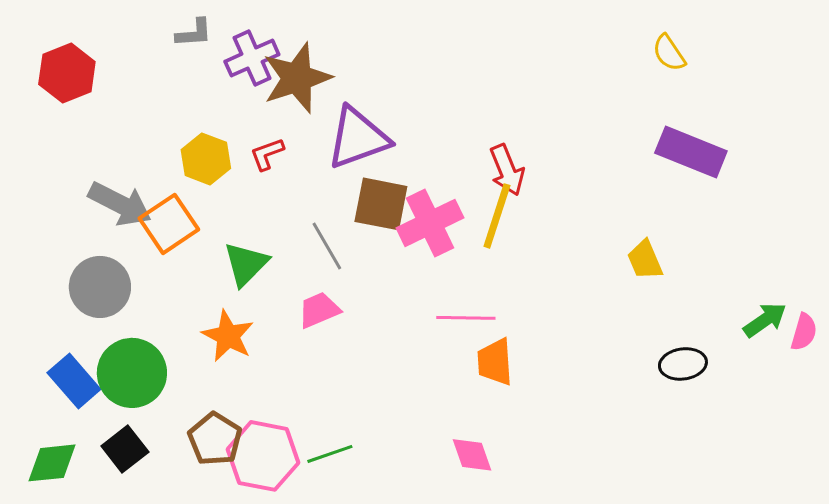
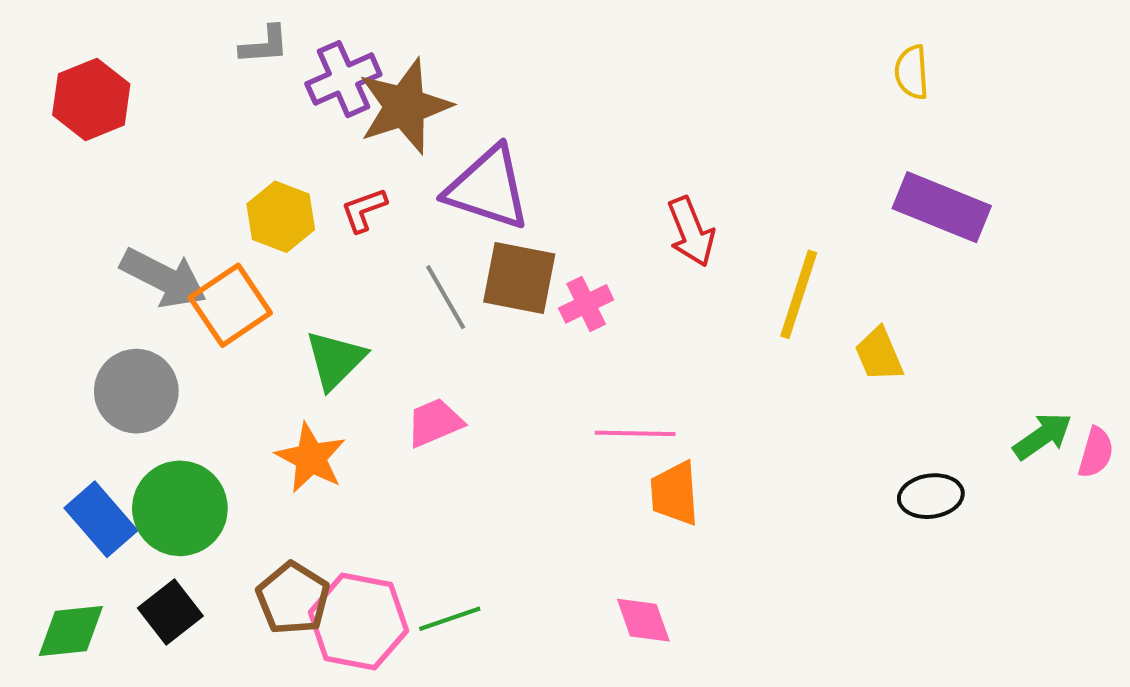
yellow semicircle: (669, 53) -> (912, 72), turned 30
purple triangle: (358, 138) -> (488, 188), turned 38
yellow line: (497, 216) -> (799, 294), moved
pink cross: (430, 223) -> (586, 304), size x0.6
gray line: (327, 246) -> (446, 297), moved

